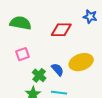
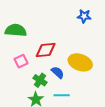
red diamond: (61, 30) -> (46, 50), moved
yellow ellipse: (81, 62) -> (80, 62), turned 45

